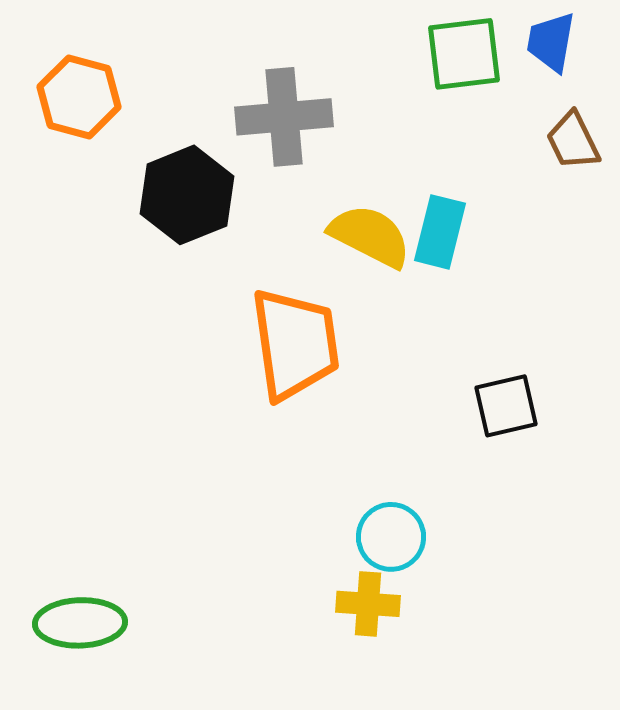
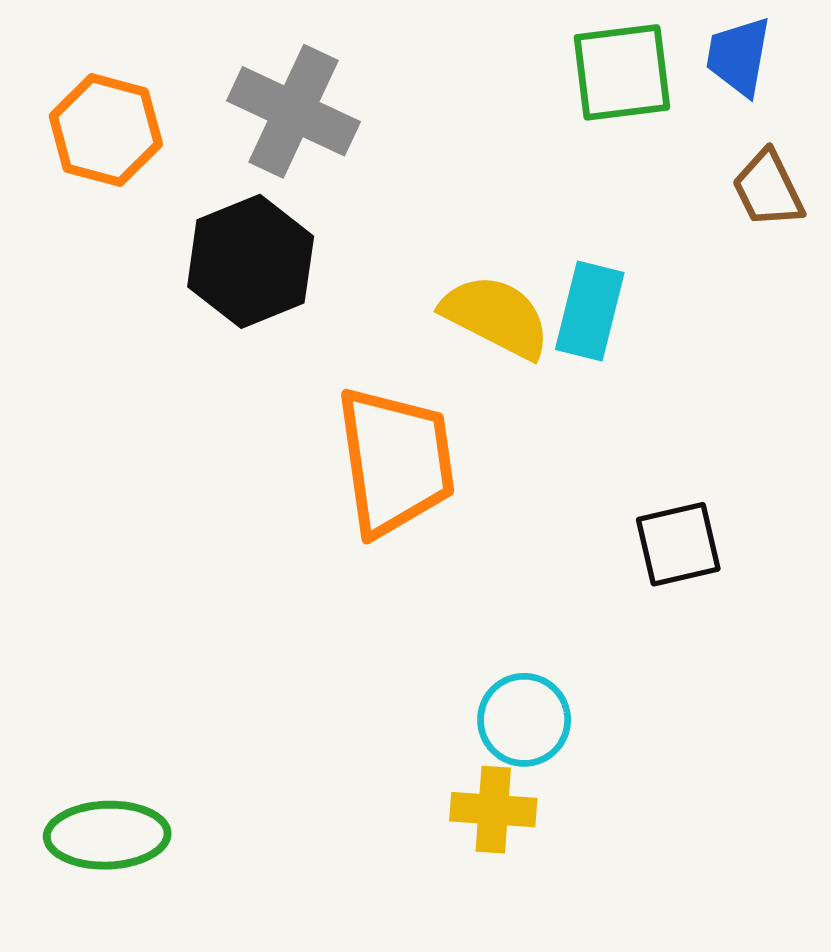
gray cross: (284, 117) -> (294, 111), moved, turned 30

